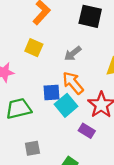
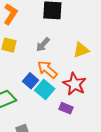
blue square: (52, 93) -> (30, 81), turned -35

